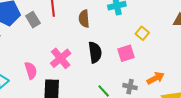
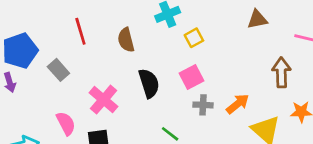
gray rectangle: (33, 20) -> (58, 70), moved
yellow square: (142, 33) -> (194, 38), moved, turned 32
gray cross: (130, 87) -> (203, 105), moved

